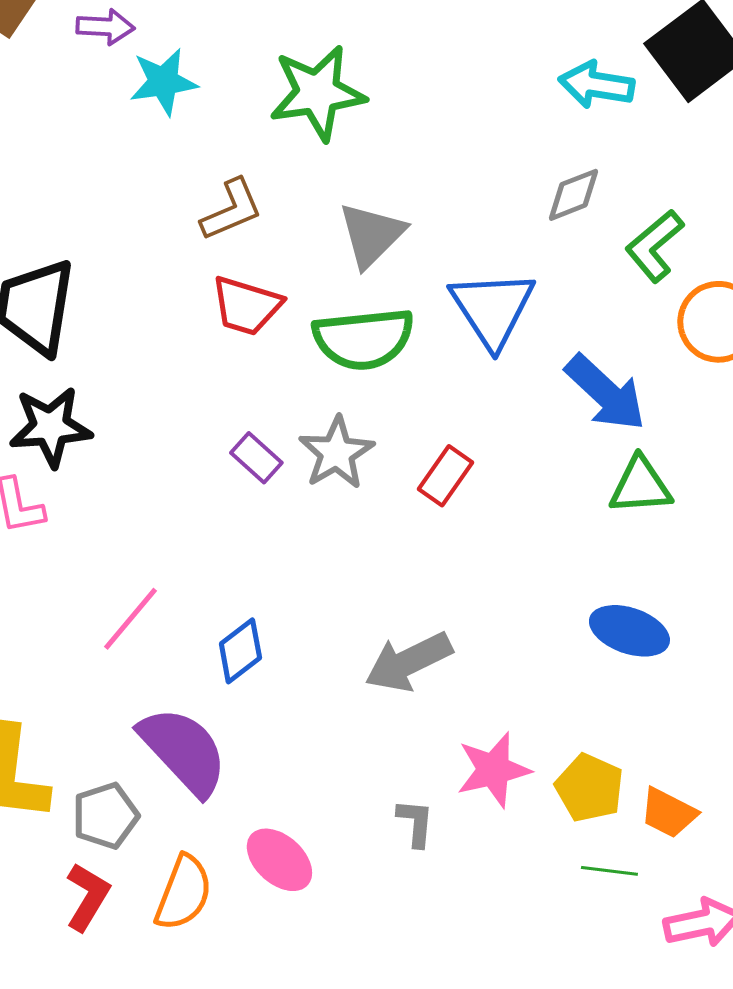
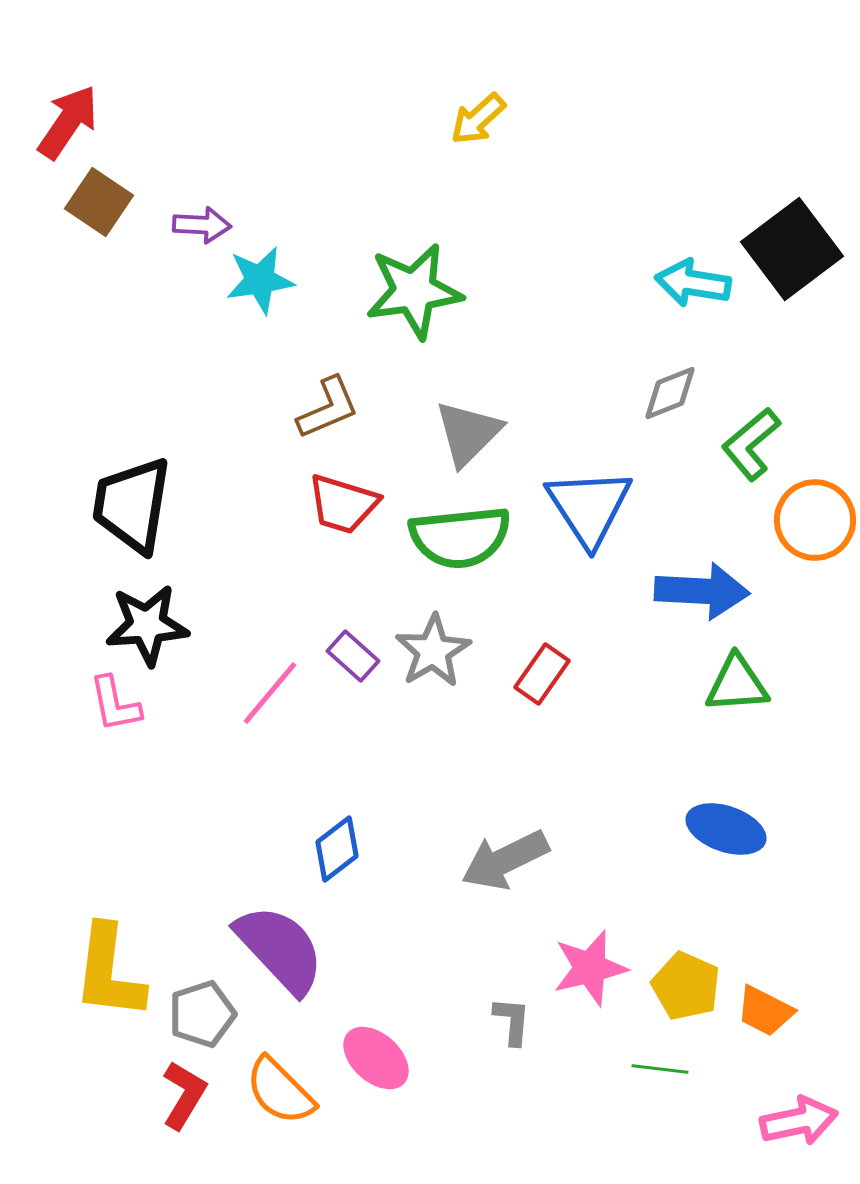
blue arrow: (605, 393) -> (702, 591), turned -40
pink line: (130, 619) -> (270, 693), moved
green line: (609, 871) -> (660, 1069), moved
orange semicircle: (183, 893) -> (280, 1091), turned 114

